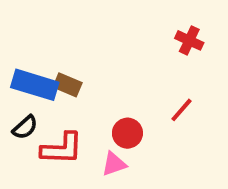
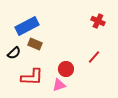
blue rectangle: (35, 85) -> (27, 26), moved, turned -45
black semicircle: (25, 127) -> (14, 53), moved

